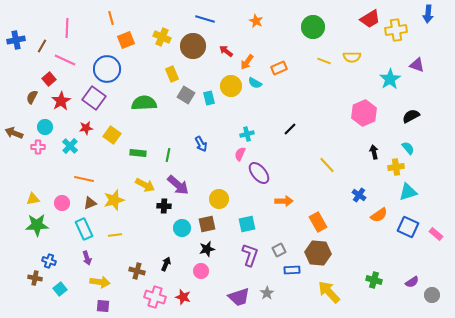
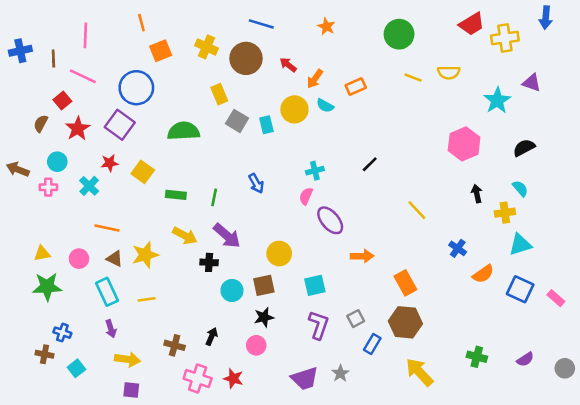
brown line: (42, 46) -> (53, 58), turned -32
brown triangle: (90, 203) -> (115, 259), turned 48
blue rectangle: (292, 270) -> (372, 344), turned -56
gray circle: (432, 295) -> (565, 368), moved

